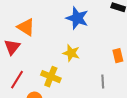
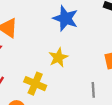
yellow star: (71, 53) -> (58, 57), turned 30

